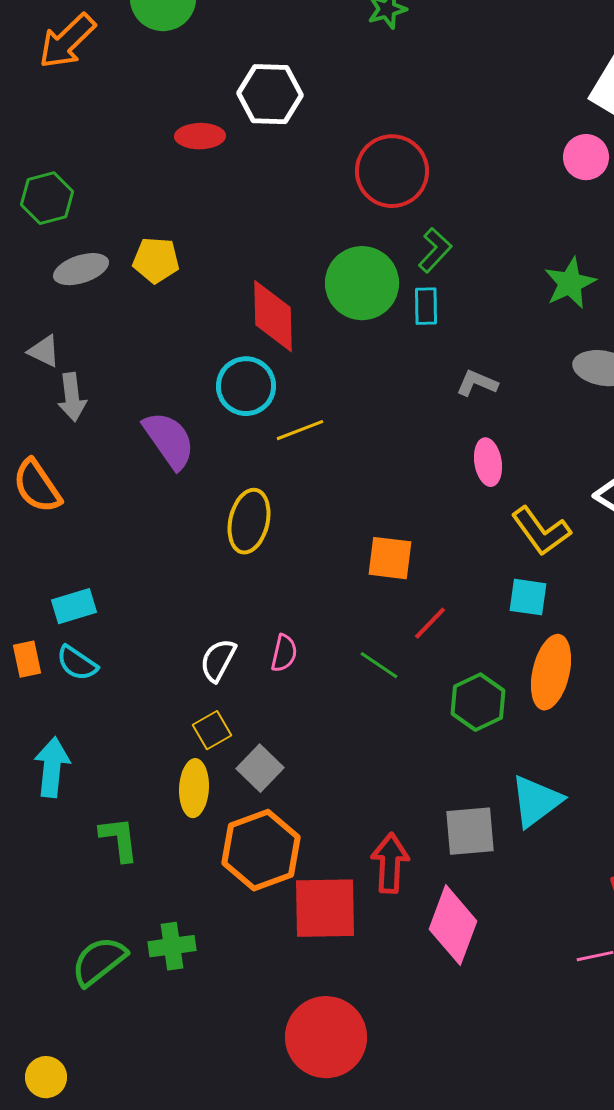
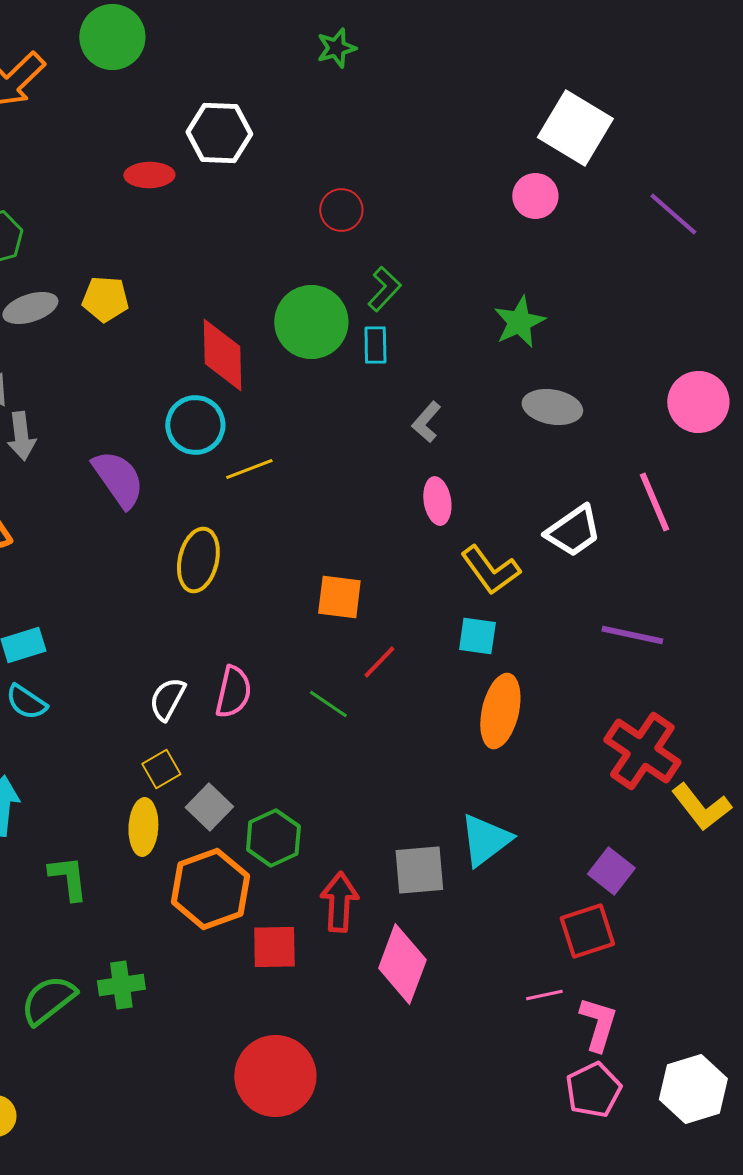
red circle: (392, 171) -> (341, 210), size x0.6
gray L-shape: (477, 383) -> (426, 422), turned -72
pink semicircle: (284, 653) -> (233, 692), size x1.4
green hexagon: (478, 702) -> (273, 838), moved
red square: (325, 908) -> (274, 947), size x0.7

